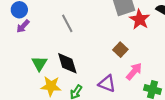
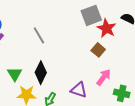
brown square: (120, 50) -> (98, 50), moved
black diamond: (67, 63) -> (41, 73), turned 45

